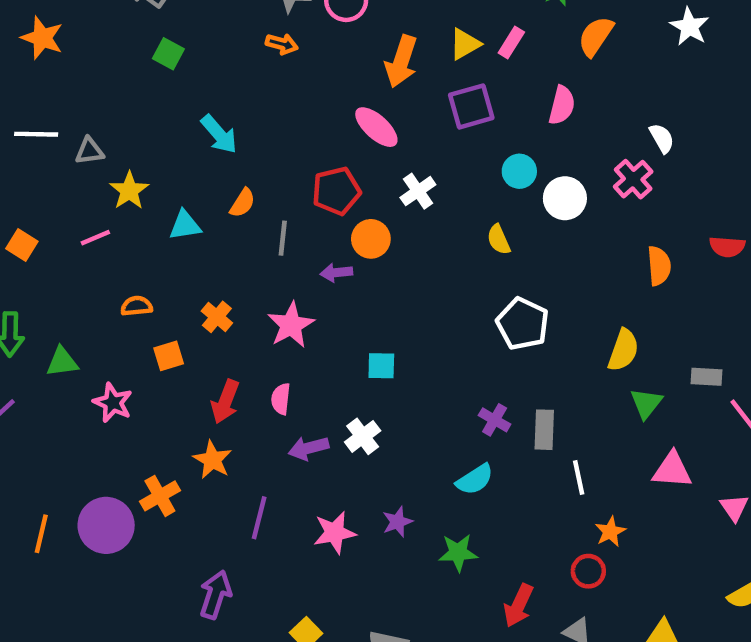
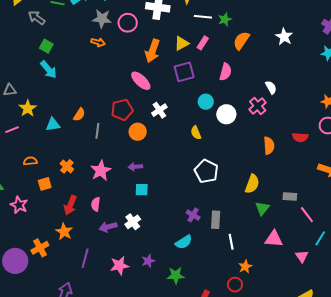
cyan arrow: (219, 134) -> (48, 70), moved
purple arrow: (336, 273) -> (135, 167), moved

